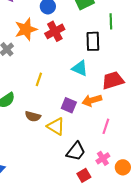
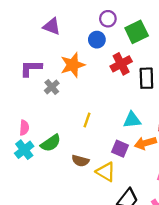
red cross: (55, 31) -> (121, 64), moved
cyan triangle: (80, 68) -> (132, 120), moved, turned -30

